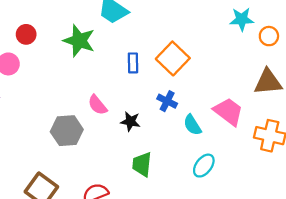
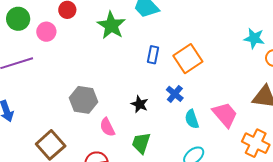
pink semicircle: (97, 105) -> (107, 127), moved

